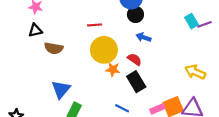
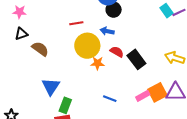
blue arrow: (144, 37) -> (107, 31), moved
brown semicircle: (54, 48) -> (40, 49), turned -150
black rectangle: (136, 82) -> (136, 59), moved

